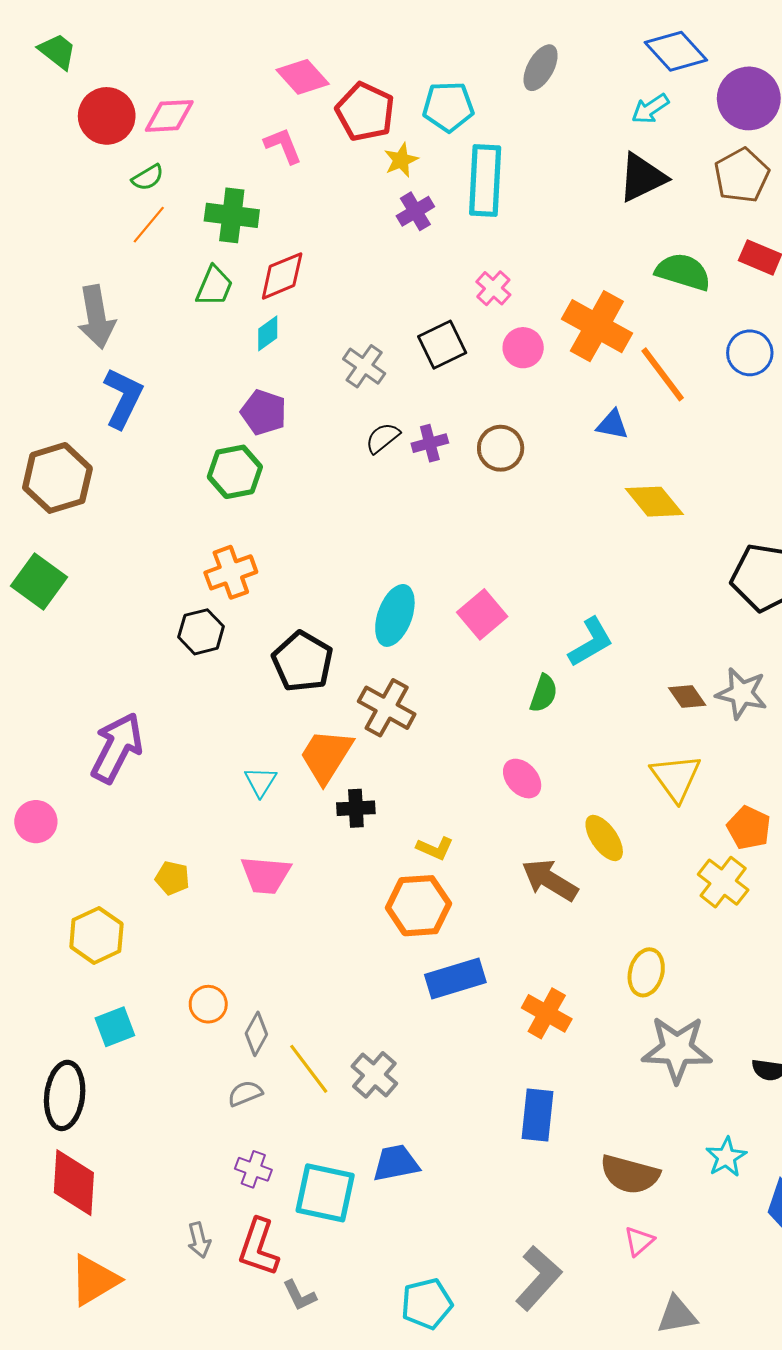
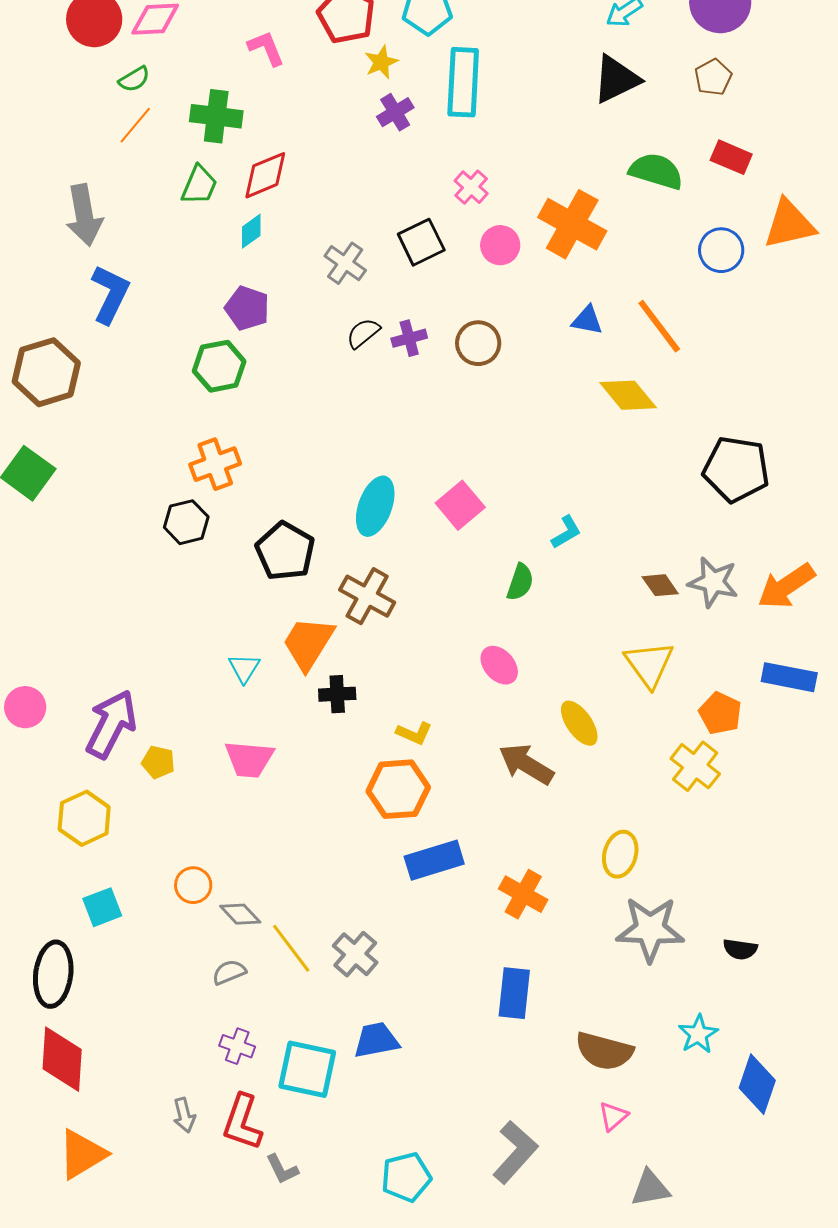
brown pentagon: (742, 175) -> (713, 77), size x0.7
orange line: (663, 374) -> (659, 326), moved
cyan L-shape: (591, 642) -> (566, 532), size x0.7
purple arrow: (117, 748) -> (111, 724), moved
gray diamond: (256, 1034) -> (240, 914), turned -72

